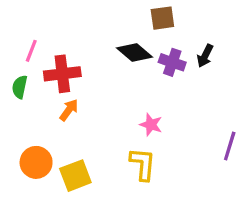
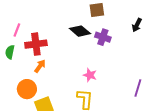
black arrow: (205, 56) -> (137, 25), moved
orange circle: (36, 162) -> (27, 89), moved

